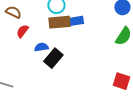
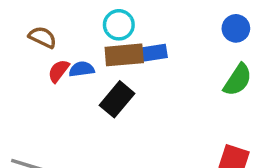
blue semicircle: (41, 47) -> (82, 69), moved
black rectangle: (53, 58) -> (117, 99), moved

